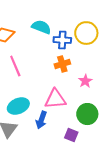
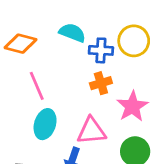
pink star: (85, 81) -> (132, 106), size x1.6
cyan ellipse: (18, 106) -> (45, 124), moved, turned -50

